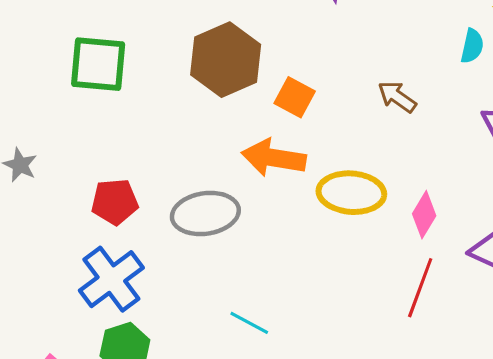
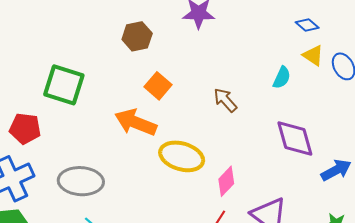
brown hexagon: (226, 60) -> (137, 36), moved, size x0.6
green square: (98, 64) -> (64, 85), moved
gray ellipse: (205, 213) -> (81, 181), moved

